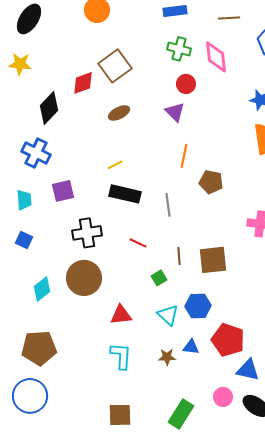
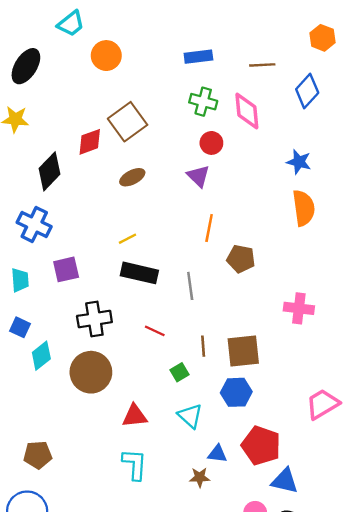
cyan diamond: (42, 289) -> (41, 356), moved
blue hexagon: (198, 306) -> (236, 392), moved
brown pentagon: (39, 348) -> (38, 455), size x0.7
brown star: (167, 357) -> (200, 477), moved

